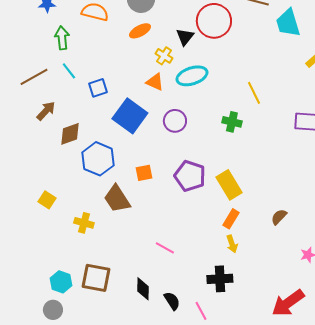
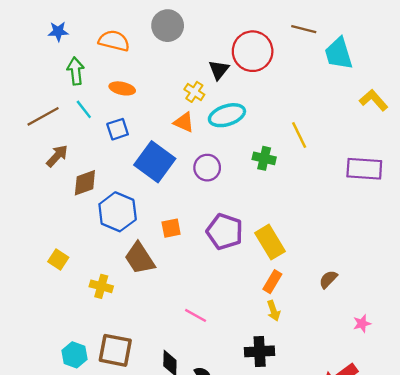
orange ellipse: (140, 31) -> (122, 88), moved, turned 40
green cross: (232, 122) -> (264, 158), moved

